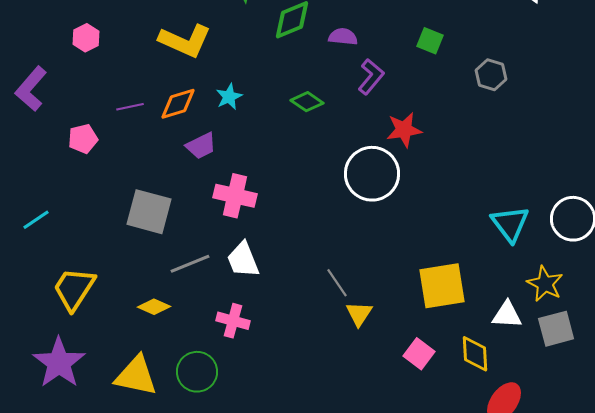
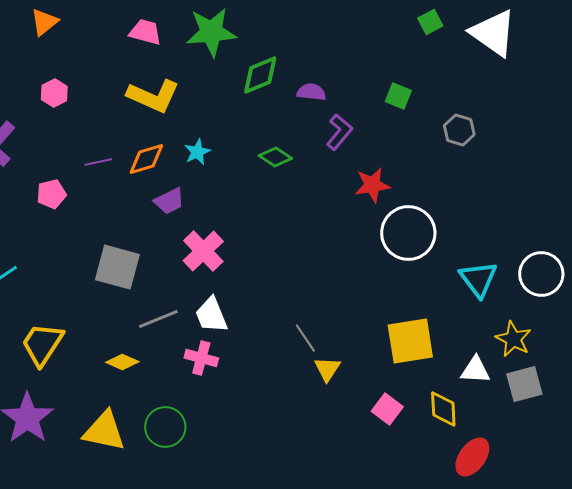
white circle: (372, 174) -> (408, 233), moved
pink cross: (235, 196) -> (203, 251), turned 33
pink cross: (233, 321) -> (201, 358), moved

